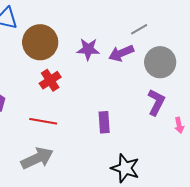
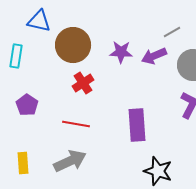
purple rectangle: (104, 122) -> (137, 125), size x1.5

